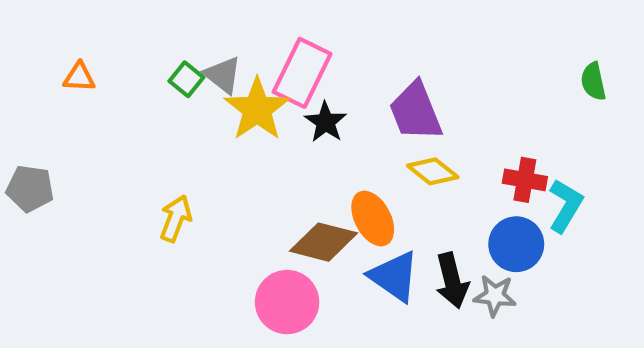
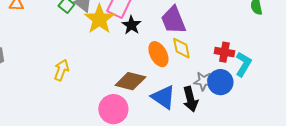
yellow diamond: (433, 171) -> (181, 48), turned 40
orange ellipse: (373, 218) -> (158, 54), moved
gray star: (495, 296) -> (203, 81), moved

